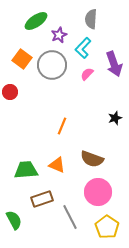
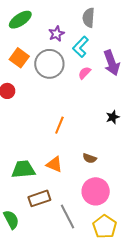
green ellipse: (36, 21) -> (20, 20), moved
brown semicircle: (92, 159) -> (90, 158), size x0.6

